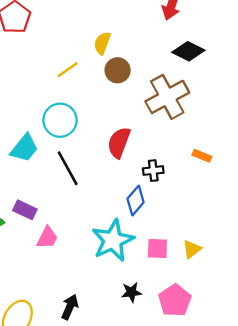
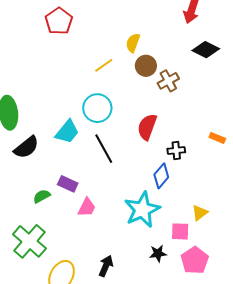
brown cross: (167, 97) -> (168, 81), moved, size x0.6
pink square: (157, 249) -> (180, 231), moved
yellow triangle: (192, 249) -> (200, 213), moved

